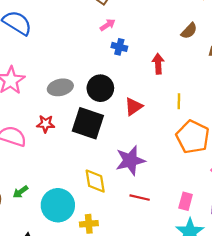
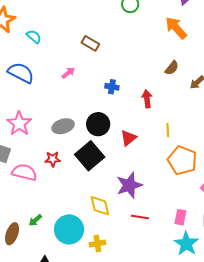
pink arrow: (108, 25) -> (68, 73), moved
black square: (88, 123) -> (90, 156), turned 36

